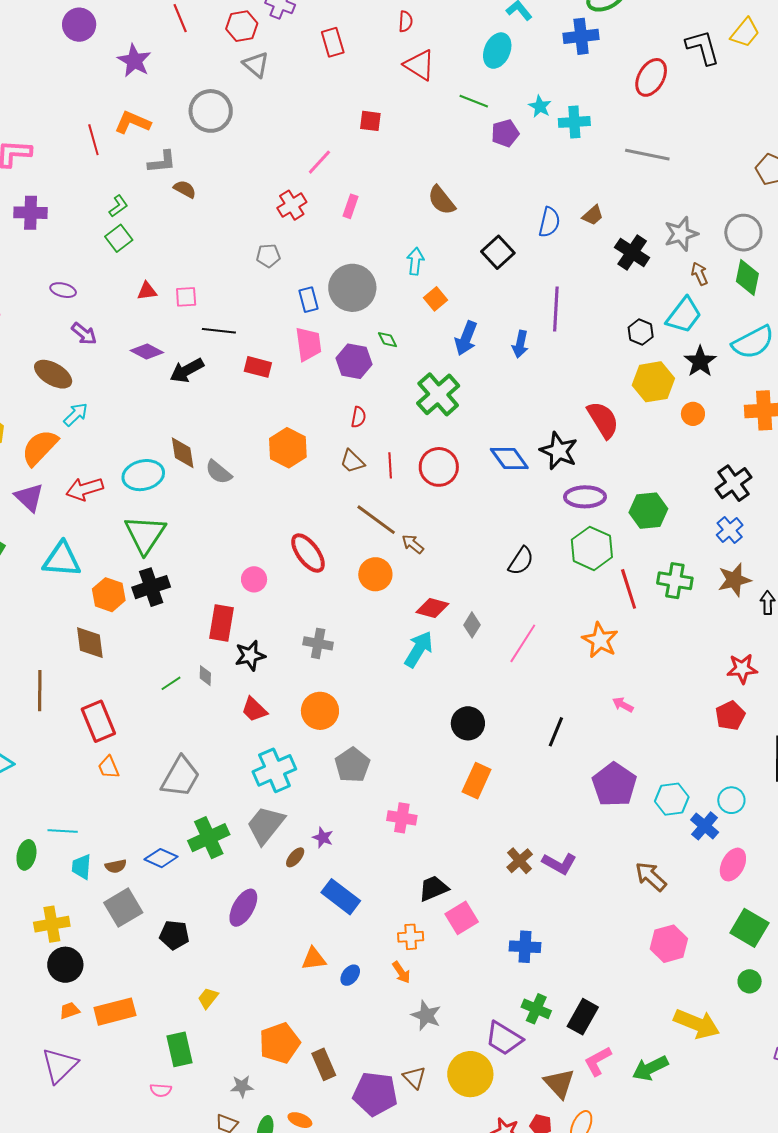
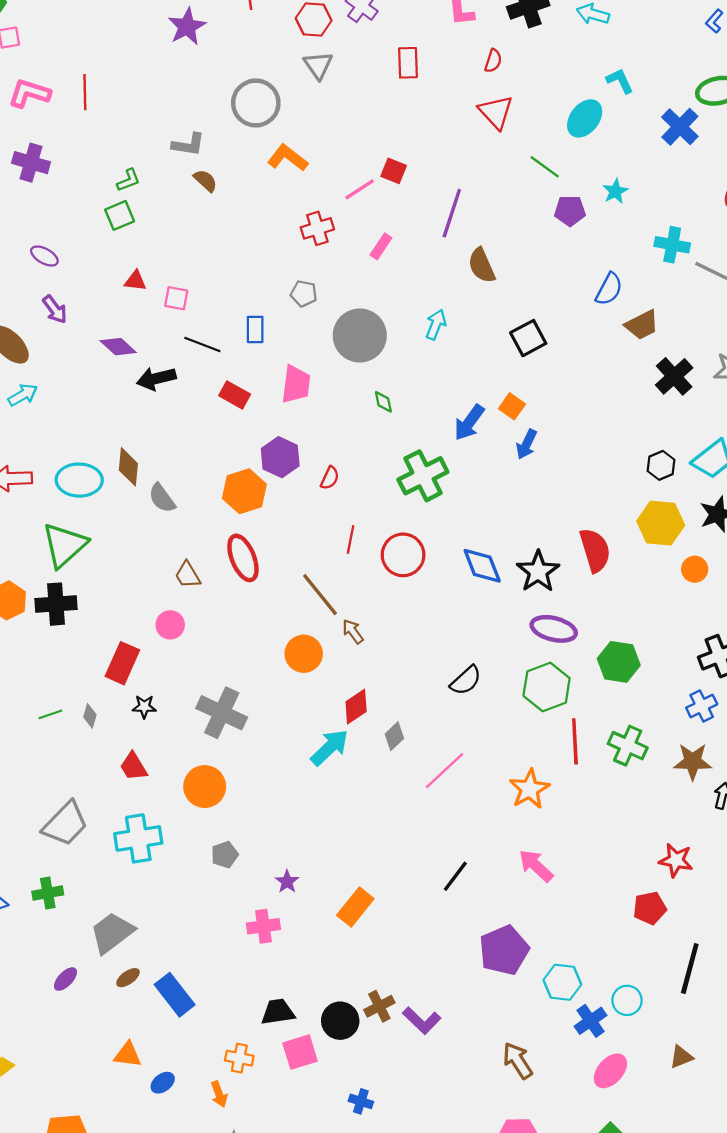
blue cross: (581, 36) -> (680, 127), turned 36
red square: (370, 121) -> (394, 171), moved
orange L-shape: (133, 122) -> (288, 158), moved
cyan cross: (574, 122) -> (672, 245), moved
red line: (93, 140) -> (85, 92), moved
brown trapezoid: (593, 215) -> (642, 325), size x1.4
blue semicircle: (549, 222) -> (609, 289), moved
gray pentagon: (268, 256) -> (304, 294), moved
orange square: (436, 299) -> (512, 406), moved, turned -30
blue rectangle: (308, 300) -> (255, 329), moved
purple line: (556, 309) -> (452, 213), moved
purple hexagon: (354, 361) -> (280, 457), moved
brown trapezoid: (352, 461) -> (188, 575), moved
red ellipse: (308, 553) -> (243, 558), moved
red diamond: (432, 608) -> (356, 707), turned -64
gray cross: (318, 643) -> (222, 713), size x1.5
black star: (250, 656) -> (144, 707), size x0.7
pink arrow: (623, 705) -> (536, 866), size x1.6
black circle: (468, 723) -> (340, 1021), moved
gray pentagon: (352, 765) -> (225, 855), size x0.7
gray trapezoid: (180, 777) -> (65, 824), moved
pink cross: (402, 818) -> (263, 926), turned -32
gray trapezoid: (266, 825) -> (112, 933), moved
green cross: (209, 838) -> (48, 893), size x0.7
purple star: (323, 838) -> (287, 882), moved
brown ellipse: (295, 857) -> (128, 978), moved
purple ellipse: (243, 908) -> (66, 979), size x0.6
blue cross: (525, 947) -> (361, 1101), size x0.7

